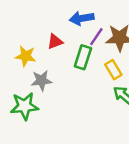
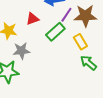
green rectangle: (83, 57) -> (55, 32), turned 30

